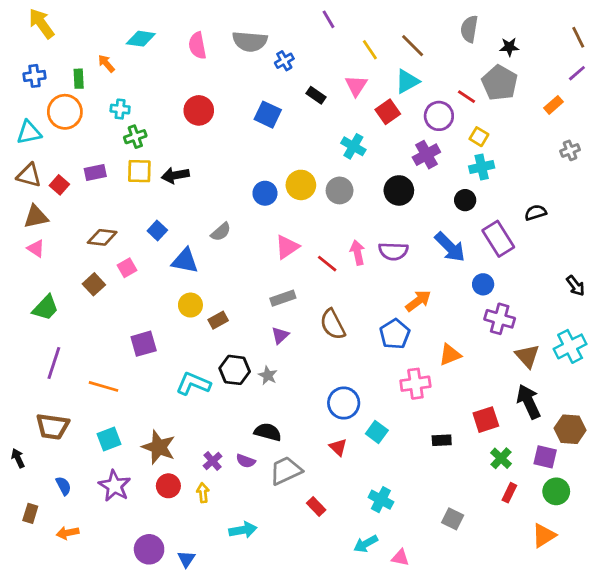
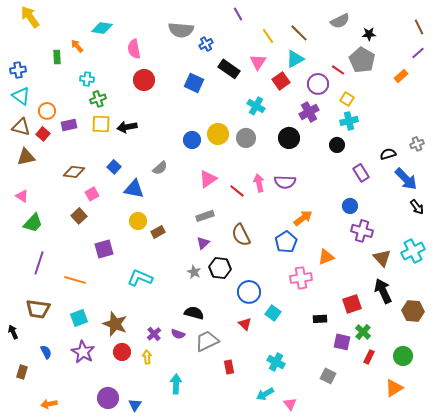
gray semicircle: (469, 29) -> (340, 21), turned -126
pink semicircle: (197, 46) -> (134, 49), moved
blue cross: (35, 76) -> (18, 70), moved
black rectangle: (316, 95) -> (229, 69), size x1.5
orange circle: (65, 112) -> (47, 111), moved, size x0.7
cyan triangle: (29, 132) -> (21, 96), turned 48
gray cross: (570, 150) -> (417, 144), moved
purple rectangle: (498, 239) -> (361, 173), size x0.7
blue arrow: (450, 247) -> (406, 179), moved
pink triangle: (36, 248) -> (22, 196), moved
brown square: (94, 284) -> (79, 216), moved
black hexagon: (235, 370) -> (220, 268), moved
purple square: (545, 457) -> (342, 342), moved
red rectangle: (316, 507) -> (229, 367), turned 32
cyan arrow: (243, 530) -> (176, 384), turned -78
orange arrow: (68, 533) -> (49, 404), moved
pink triangle: (400, 558) -> (290, 404), turned 40

